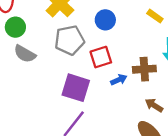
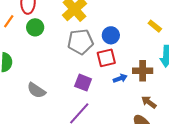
blue circle: (105, 20) -> (111, 35), moved
gray semicircle: (25, 54) -> (36, 90), moved
purple square: (76, 88) -> (83, 83), size x0.7

